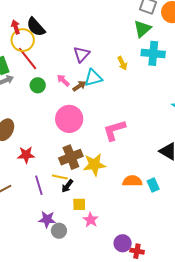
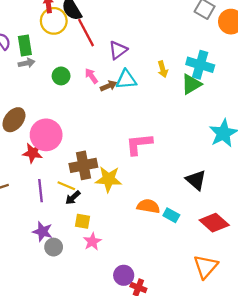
green triangle: (142, 29) -> (191, 84), moved
red line: (28, 59) -> (86, 33), moved
pink circle: (69, 119) -> (46, 135), moved
cyan rectangle: (153, 185) -> (171, 215), turned -48

